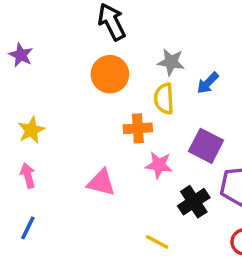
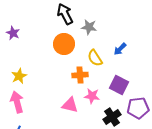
gray star: (171, 62) -> (89, 27), moved
yellow semicircle: (164, 99) -> (95, 58), turned -30
pink arrow: (28, 176) -> (17, 102), size x1.5
pink triangle: (101, 182) -> (70, 105), moved

